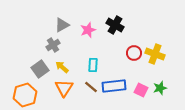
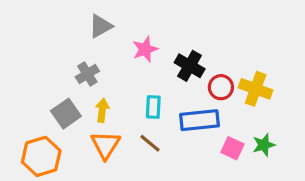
gray triangle: (62, 25) -> (101, 26), moved
black cross: (115, 25) -> (190, 66), moved
yellow arrow: (62, 67) -> (102, 110), turned 56
blue rectangle: (114, 86) -> (199, 120), moved

